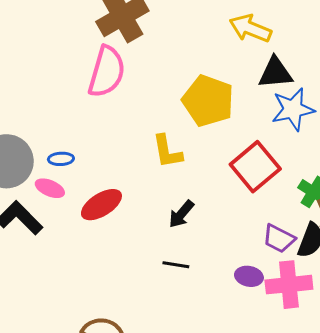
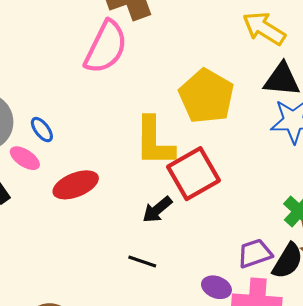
yellow L-shape: (167, 151) -> (154, 142), size x1.4
blue ellipse: (61, 159) -> (42, 130), turned 45
red square: (255, 167) -> (193, 174), moved
purple trapezoid: (279, 239) -> (255, 253), turned 124

